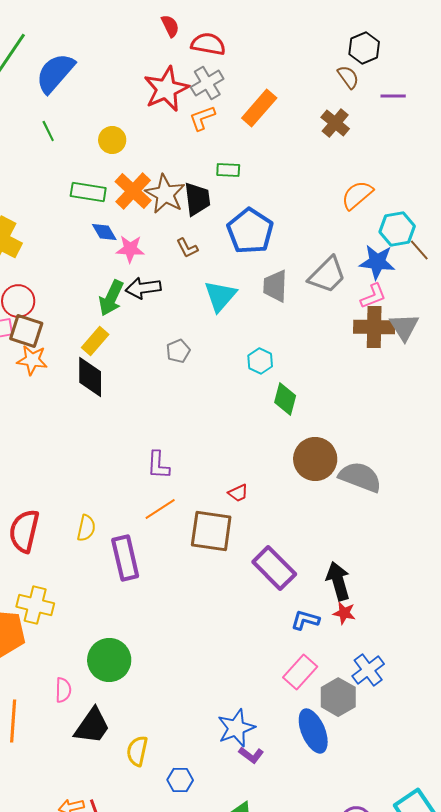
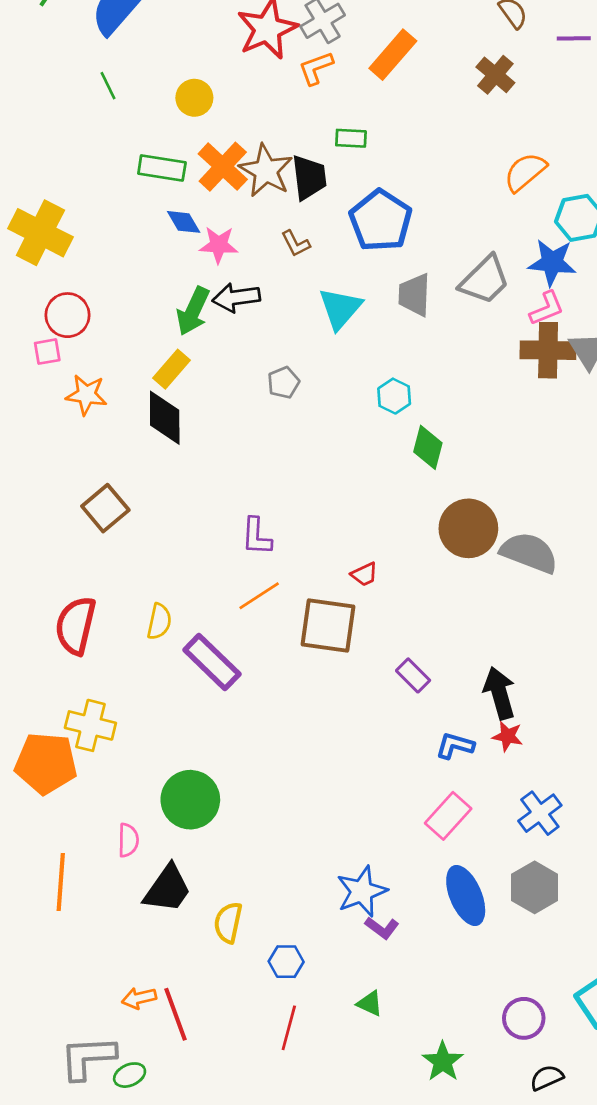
brown square: (26, 331) -> (105, 508), moved, turned 32
purple rectangle: (125, 558) -> (212, 662), turned -33
purple rectangle: (274, 568) -> (413, 675), size x0.6
gray hexagon: (338, 697) -> (535, 887), moved

